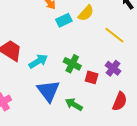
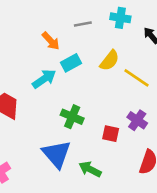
yellow semicircle: (86, 13) -> (110, 61), moved
cyan arrow: (38, 61) -> (44, 79), moved
green cross: (72, 64) -> (72, 117), moved

